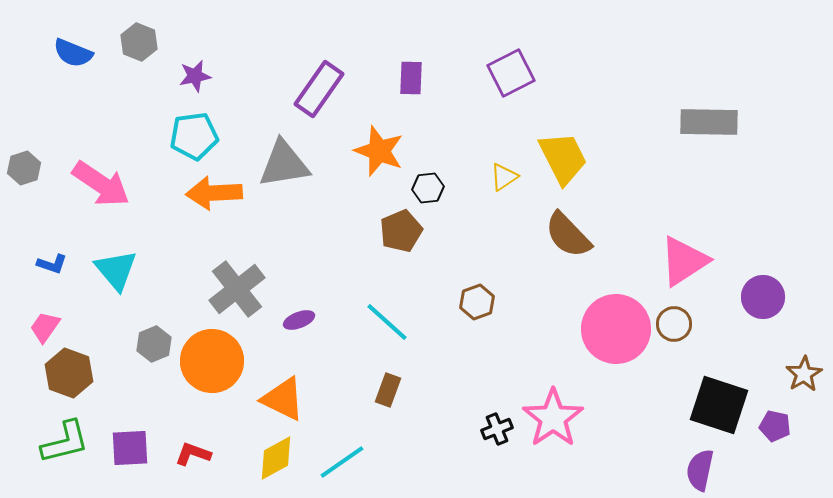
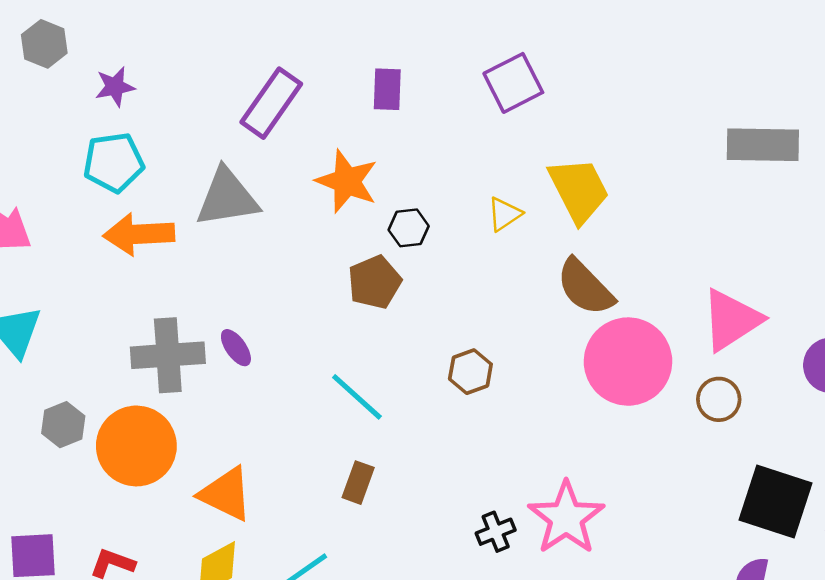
gray cross: (237, 289) -> (168, 355), turned 34
purple ellipse: (299, 320) -> (236, 348), moved, turned 76
pink circle: (616, 329) -> (628, 362), moved

